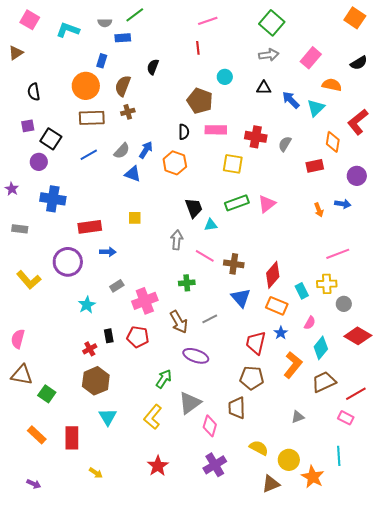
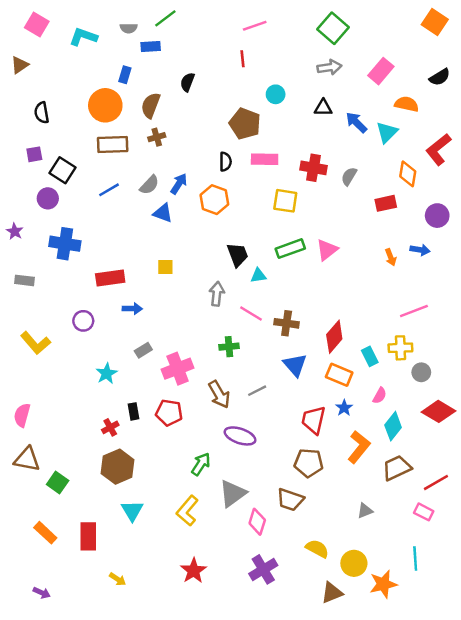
purple circle: (68, 262) -> (83, 321), size x0.6
brown trapezoid: (237, 408) -> (290, 500), turned -70
orange star: (313, 477) -> (383, 584), turned 30

